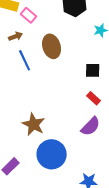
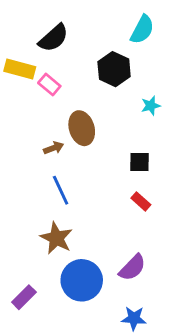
brown arrow: (16, 36) -> (54, 148), moved
blue line: (25, 60) -> (61, 190), moved
purple semicircle: (91, 126) -> (132, 268), moved

